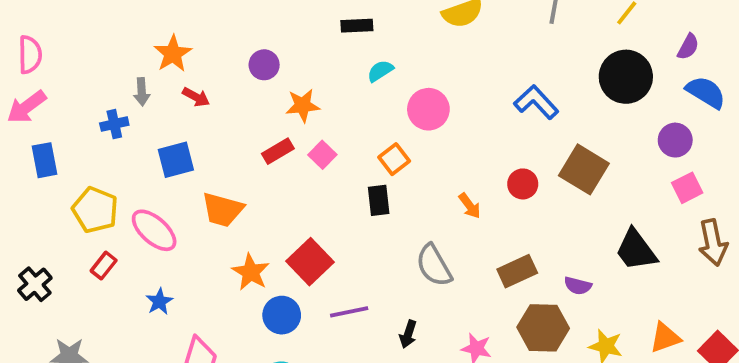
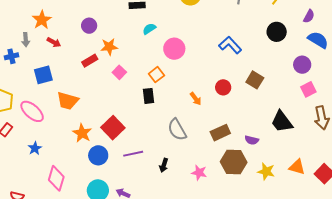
black circle: (626, 77) -> (277, 32), size x0.7
red rectangle: (278, 151) -> (90, 61), moved
brown square: (584, 169) -> (255, 80), size x0.7
orange triangle: (665, 338) -> (297, 167), turned 36

